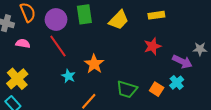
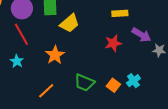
yellow trapezoid: (119, 20) -> (70, 23), moved
purple arrow: (182, 62) -> (141, 35), moved
cyan star: (68, 76) -> (17, 61), moved

